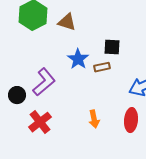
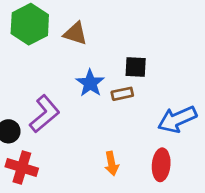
red cross: (40, 122) -> (22, 167), moved, turned -35

